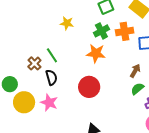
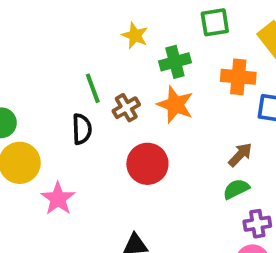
green cross: (101, 31) -> (175, 62), moved
brown cross: (34, 63) -> (126, 108), moved
pink star: (49, 103) -> (58, 199), moved

